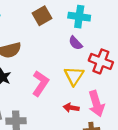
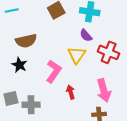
yellow triangle: (74, 76) -> (77, 55), moved
red arrow: (71, 108) -> (71, 92), moved, turned 64

